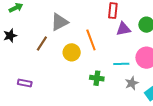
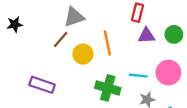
brown line: (42, 43) -> (61, 39), moved
green cross: (97, 78) -> (108, 88), size x1.5
purple rectangle: (25, 83) -> (42, 85), moved, size x1.5

